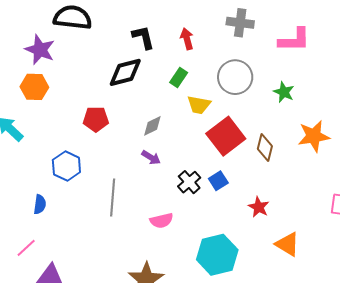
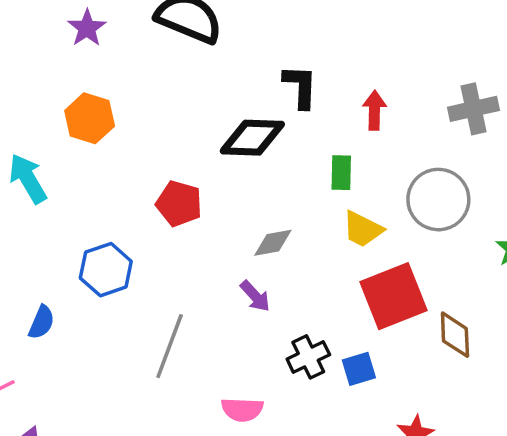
gray cross: (240, 23) -> (474, 109), turned -36
purple star: (40, 50) -> (87, 28), moved, size x0.7
green rectangle: (179, 77) -> (341, 173), turned -48
brown diamond: (265, 148) -> (455, 335), turned -32

